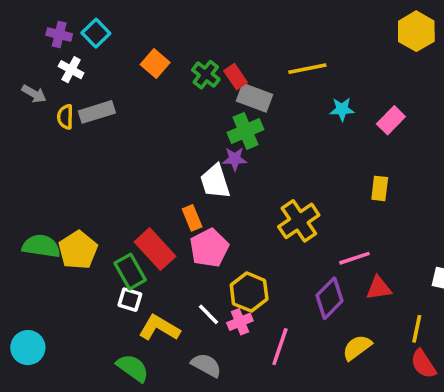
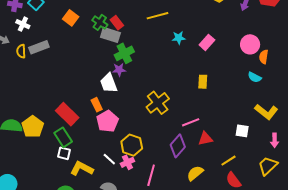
gray rectangle: (255, 98) -> (110, 35), moved
red rectangle: (155, 249) -> (67, 114), moved
yellow line: (417, 329) -> (228, 161), turned 49

